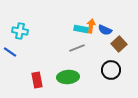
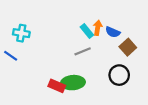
cyan rectangle: (81, 29) -> (87, 31), turned 40
red rectangle: (37, 80) -> (57, 86), moved, turned -56

